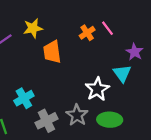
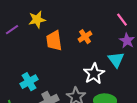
pink line: (107, 28) -> (122, 20), moved
orange cross: (87, 33) -> (85, 37), moved

